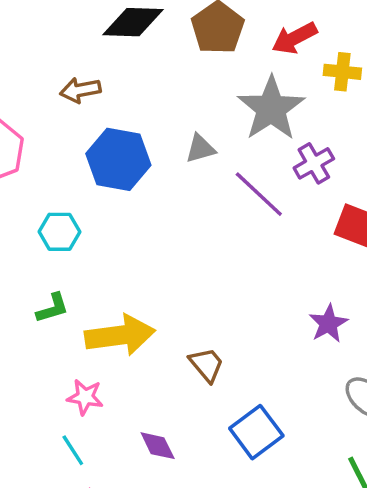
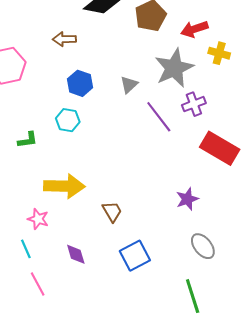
gray triangle: (200, 148) -> (129, 85), turned -36
blue hexagon: (118, 159) -> (80, 83), size x0.7
cyan hexagon: (59, 232) -> (68, 120), moved
green L-shape: (52, 308) -> (28, 140), moved

